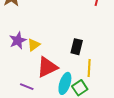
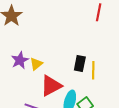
yellow line: (89, 68) -> (93, 70), moved

